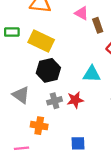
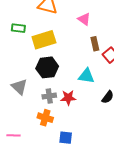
brown rectangle: (98, 25) -> (95, 44), moved
yellow rectangle: (41, 41) -> (44, 40), turned -50
orange cross: (39, 126) -> (45, 118), moved

